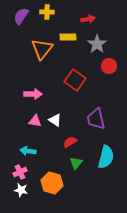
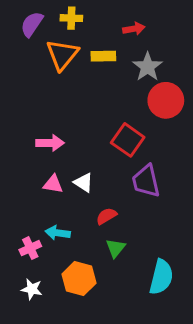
orange triangle: (42, 49) -> (62, 55), moved
red circle: (109, 66) -> (166, 100), size x1.5
red square: (75, 80) -> (128, 140), moved
cyan arrow: (28, 151) -> (58, 233), moved
cyan semicircle: (106, 157) -> (161, 277), moved
pink cross: (20, 172) -> (30, 248), moved

